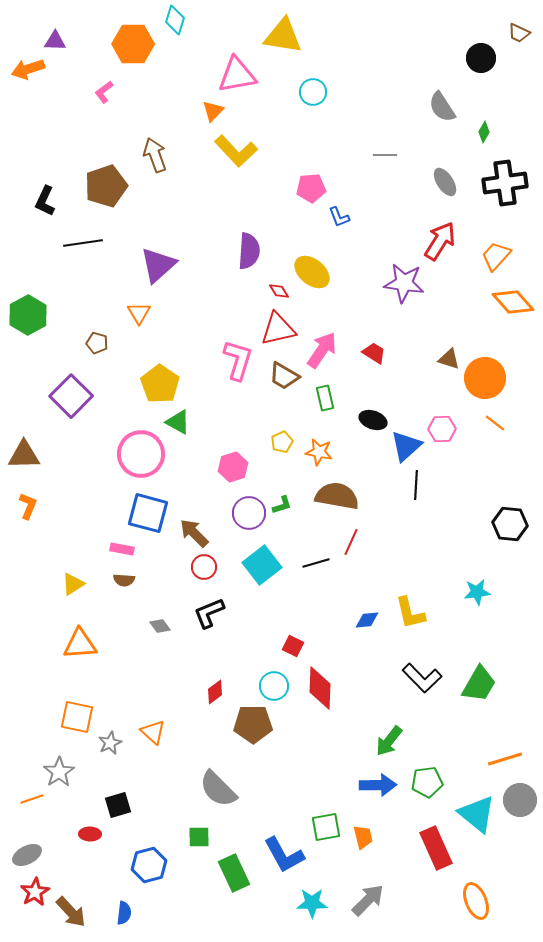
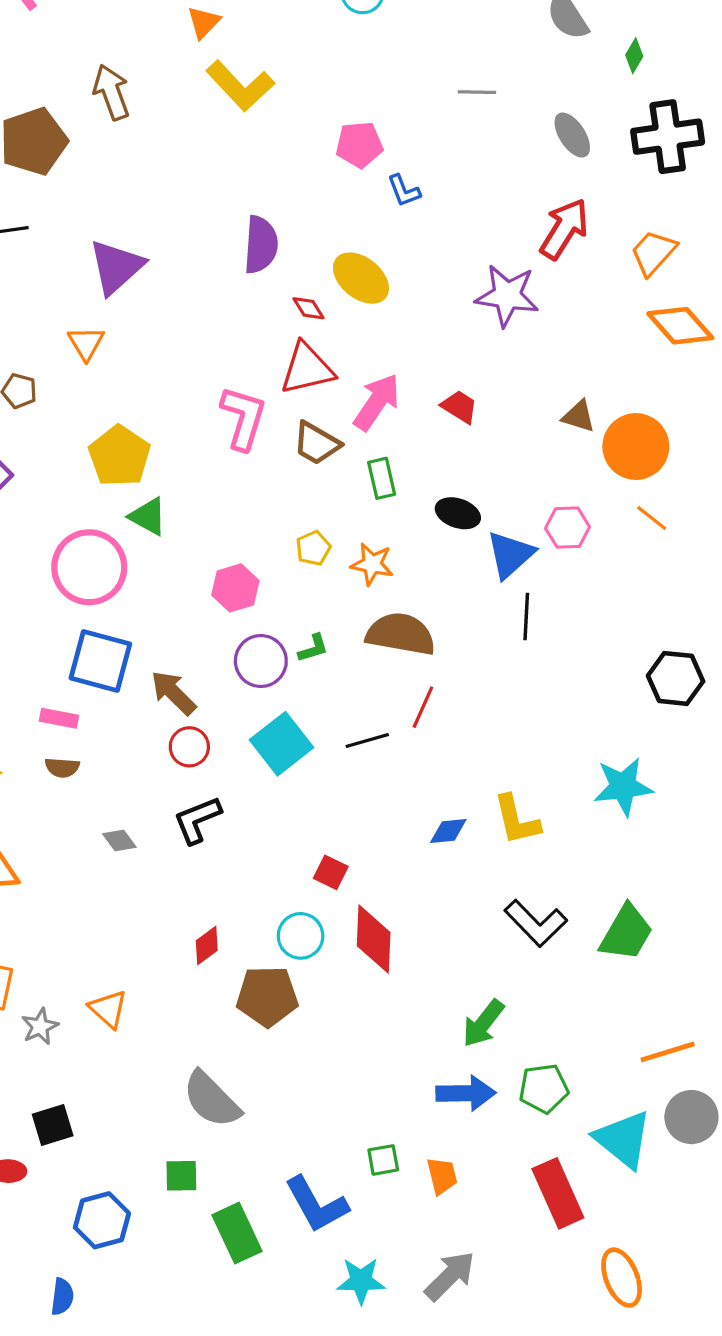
cyan star: (477, 592) -> (623, 787), size x1.4
green square: (326, 827) -> (383, 1160), size x0.7

